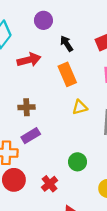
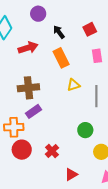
brown cross: (26, 107) -> (28, 88), size x1.5
green circle: (78, 162) -> (85, 130), moved

